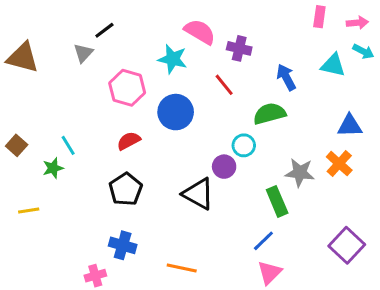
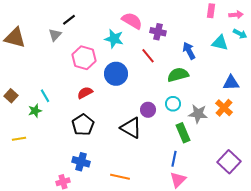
cyan circle: (244, 145) -> (173, 104), moved
blue line: (263, 241) -> (174, 159), turned -35

